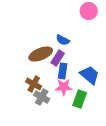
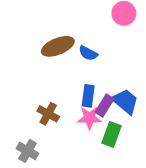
brown ellipse: (41, 54) -> (58, 46), moved
purple rectangle: (58, 58) -> (105, 106), moved
gray cross: (42, 97) -> (28, 151), moved

